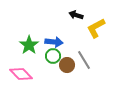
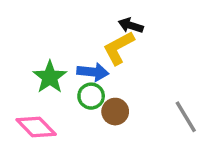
yellow L-shape: (96, 28) -> (119, 48), moved
gray line: (84, 60) -> (186, 117), moved

